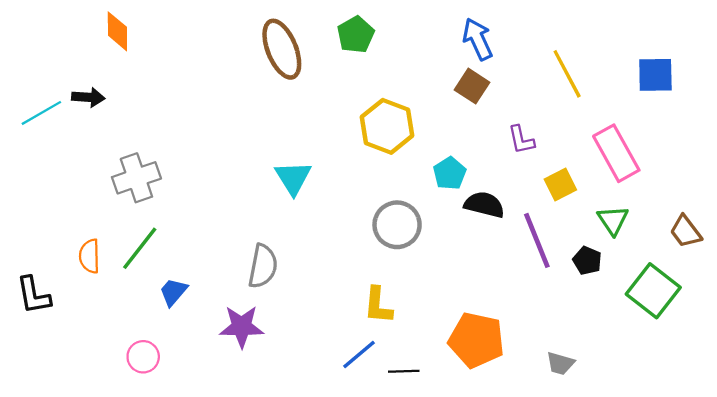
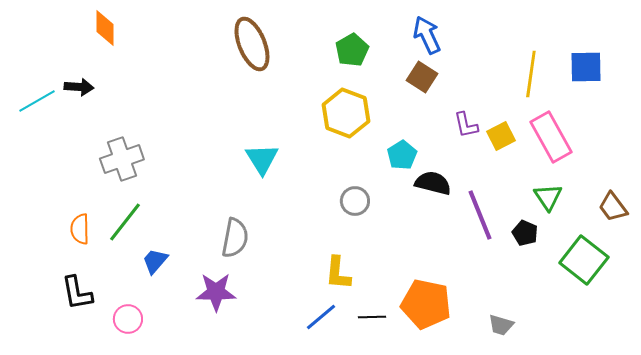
green pentagon: (356, 35) -> (352, 50), moved
yellow line: (567, 74) -> (531, 74), moved, turned 36
yellow square: (560, 185) -> (501, 136), moved
gray circle: (397, 225) -> (355, 201), size x0.7
black L-shape: (34, 295) -> (77, 293), moved
black line: (404, 371) -> (372, 317), moved

